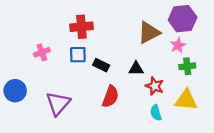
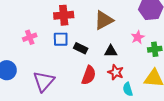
brown triangle: (149, 33) -> (104, 20), moved
pink star: (178, 45) -> (138, 37), moved
red star: (155, 86) -> (116, 72), moved

